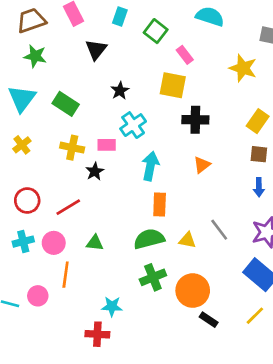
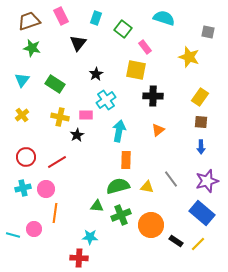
cyan triangle: (22, 99) -> (22, 80), size x0.7
green triangle: (95, 243) -> (97, 206), moved
black rectangle: (209, 320) -> (176, 241), moved

